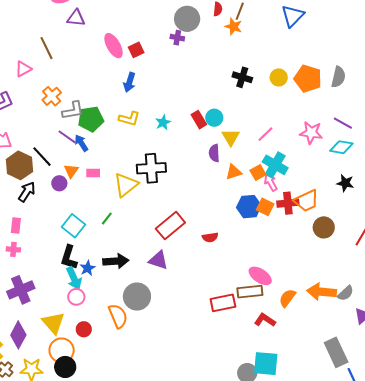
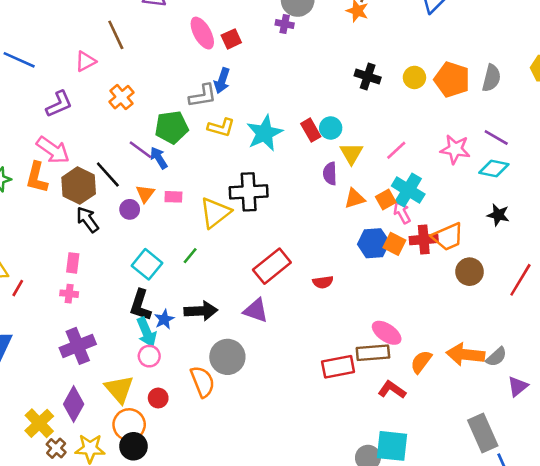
gray L-shape: (73, 110) -> (203, 96), moved
cyan star: (163, 122) -> (265, 133), size x1.8
black arrow: (27, 192) -> (88, 220), turned -70

